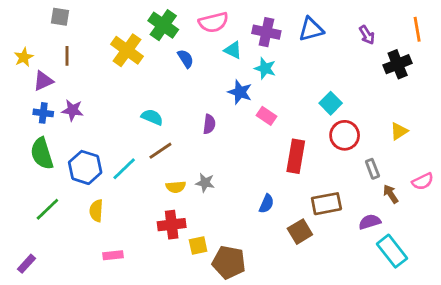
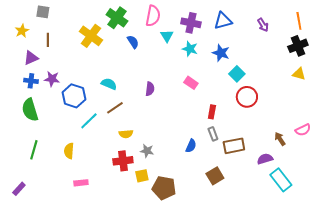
pink semicircle: (213, 22) -> (153, 16), turned -65
cyan triangle: (233, 50) -> (167, 36), turned 32
yellow star: (24, 57) -> (22, 31), moved
black cross: (398, 64) -> (298, 46), moved
blue star: (240, 92) -> (221, 53), moved
yellow triangle: (399, 131) -> (299, 74), moved, turned 48
red rectangle: (296, 156) -> (212, 112), size x0.6
blue hexagon: (85, 167) -> (74, 96), moved
gray rectangle: (372, 169) -> (213, 134), moved
gray star: (205, 183) -> (147, 151), moved
green line: (47, 209) -> (34, 150), turned -30
brown square: (300, 232) -> (215, 176), moved

